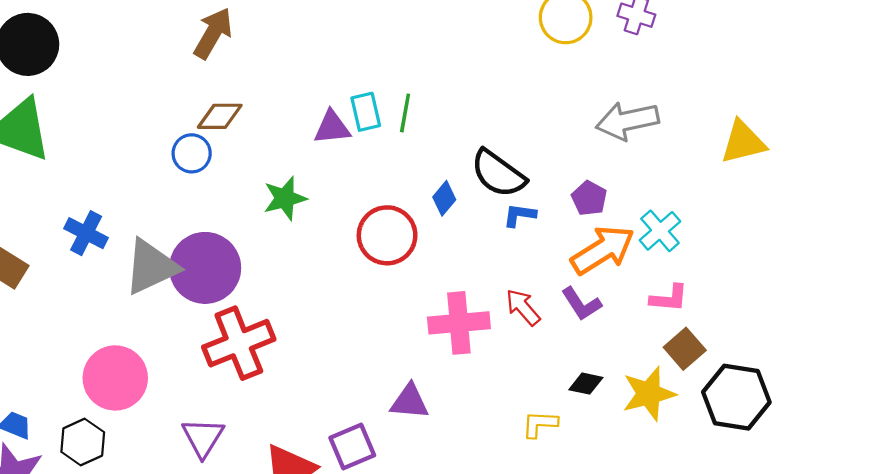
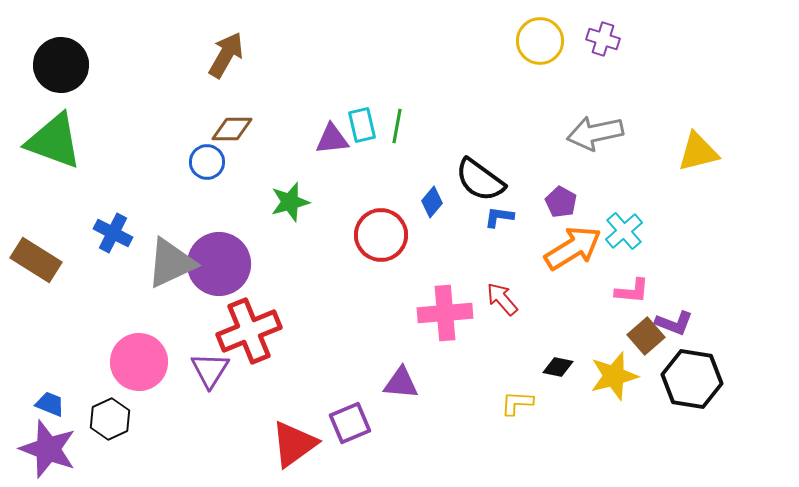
purple L-shape: (581, 304) -> (674, 323), moved, turned -36
purple triangle: (203, 438) -> (210, 370), moved

